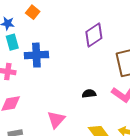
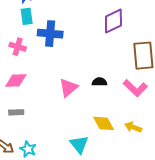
pink triangle: (56, 120) -> (68, 88), moved

